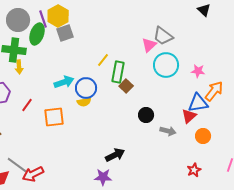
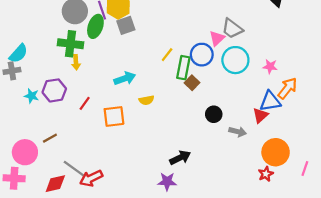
blue circle: (86, 88) -> (202, 55), moved
orange circle: (203, 136) -> (276, 152), moved, size x1.6

